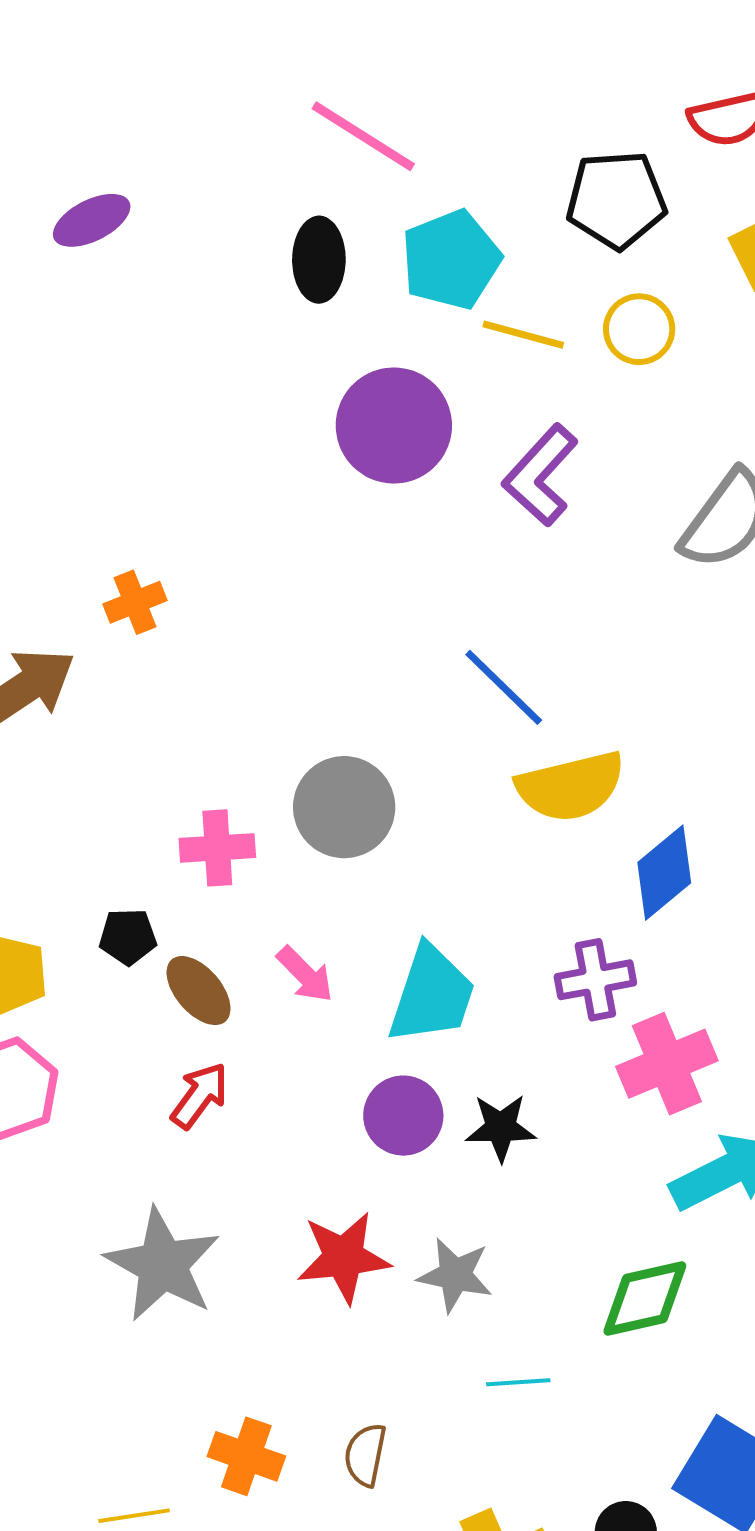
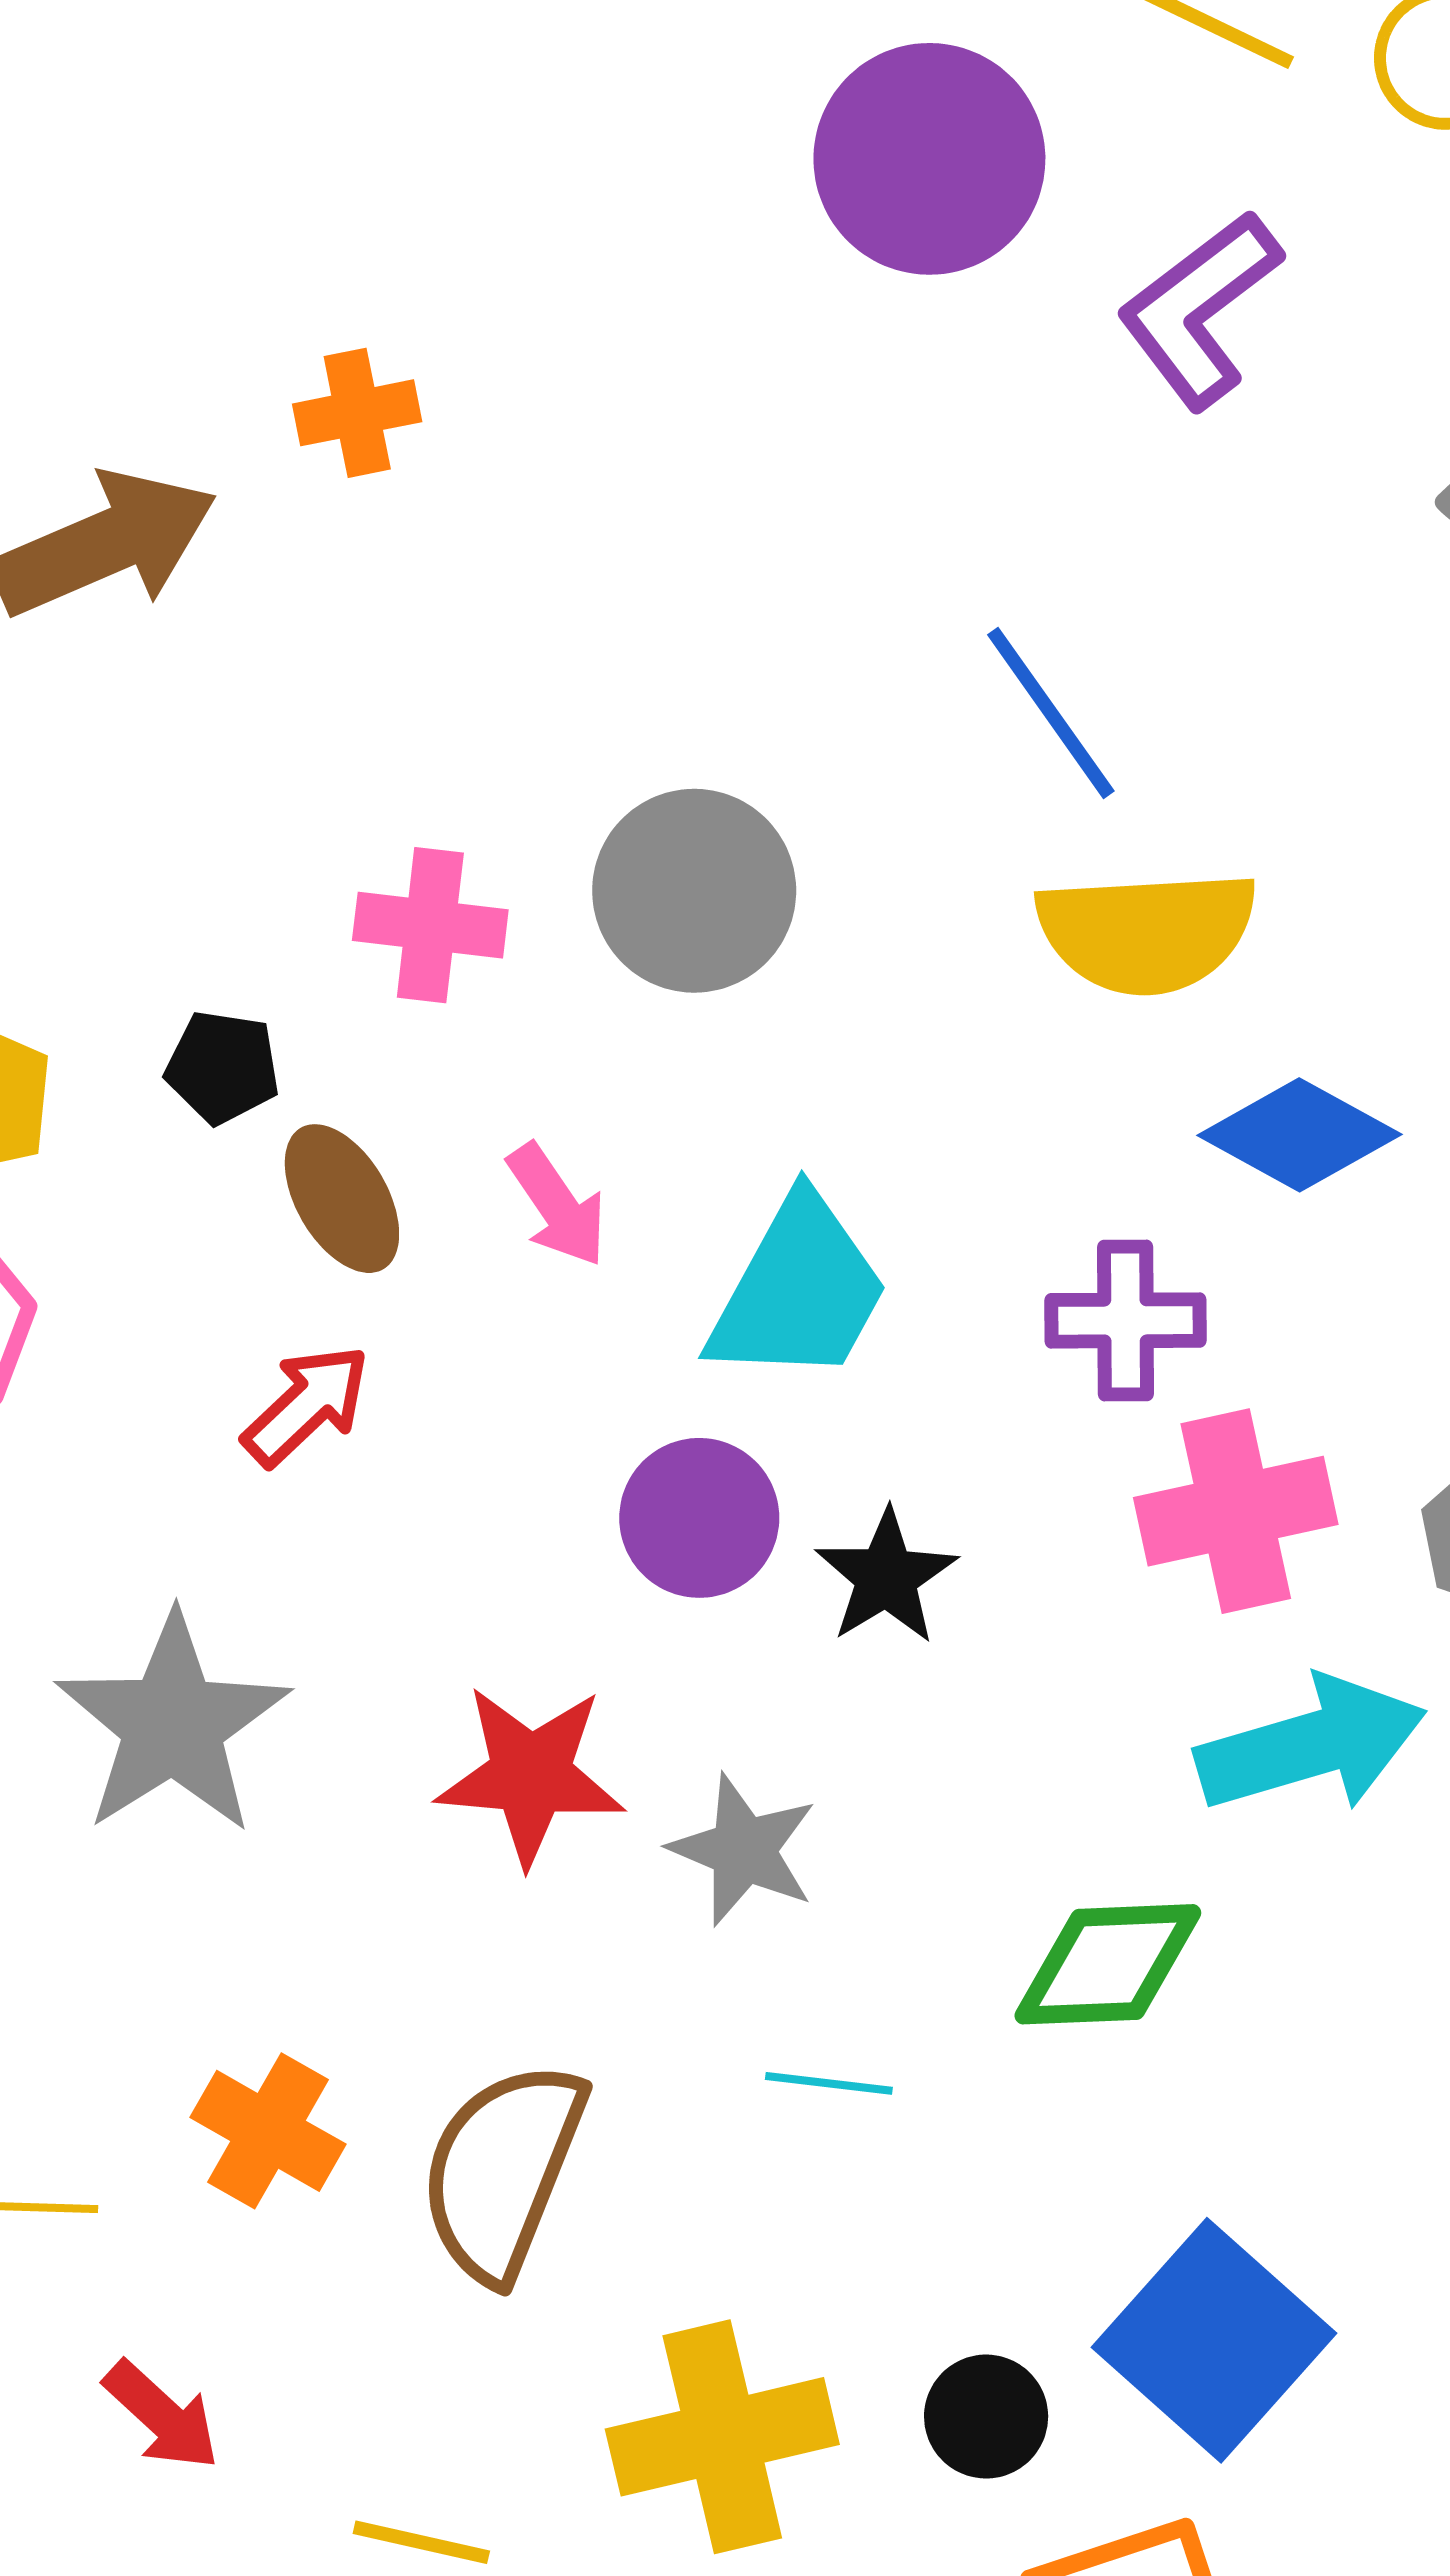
blue diamond: (664, 873) -> (1299, 1135), turned 58
black star: (501, 1128) -> (886, 1577), turned 30
brown semicircle: (365, 1455) -> (502, 2171), size x1.8

